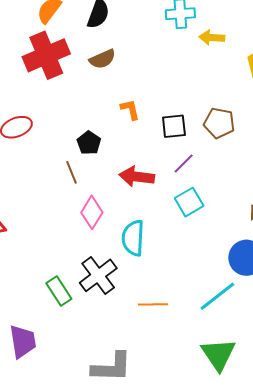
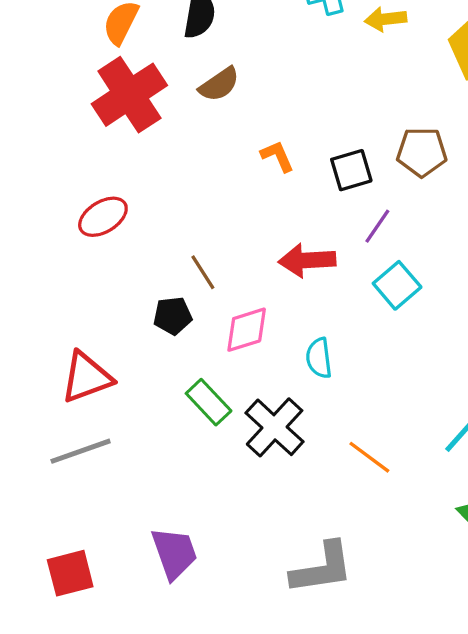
black pentagon: (89, 143) -> (173, 316), moved, turned -30
pink diamond: (92, 212) -> (247, 330), turned 52
cyan semicircle: (133, 238) -> (319, 358), size x0.7
green rectangle: (59, 291) -> (209, 402), moved
orange line: (153, 304) -> (369, 457), turned 48

